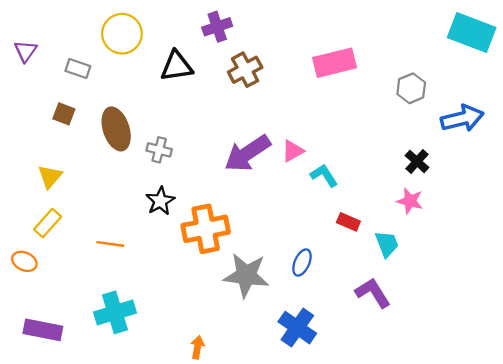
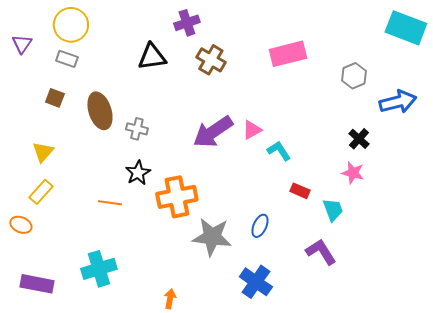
yellow circle: (122, 34) -> (71, 25), moved
brown cross: (245, 70) -> (211, 60), turned -32
orange line: (110, 244) -> (110, 203), moved

